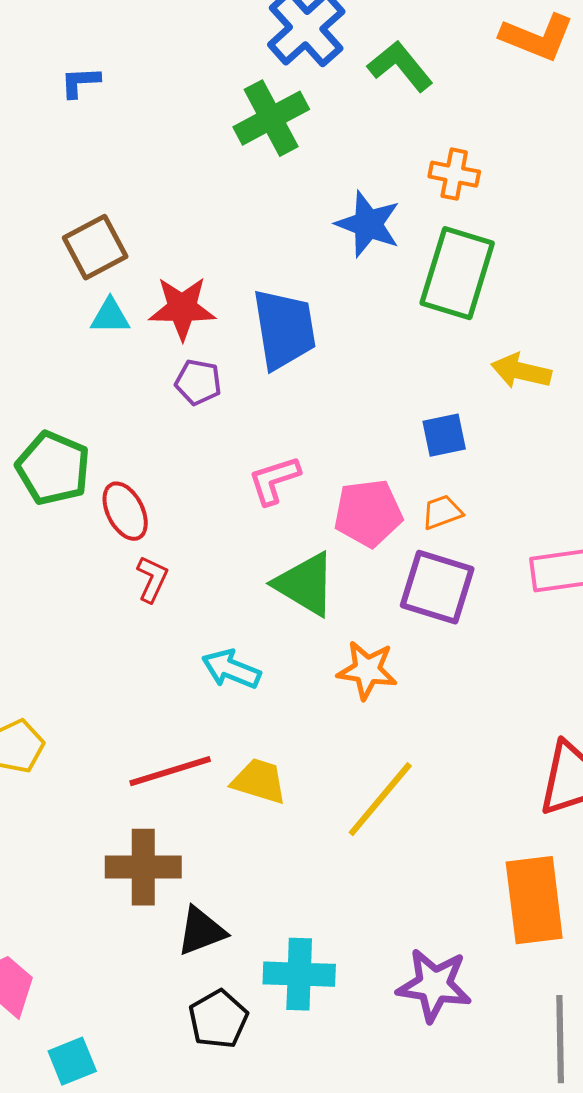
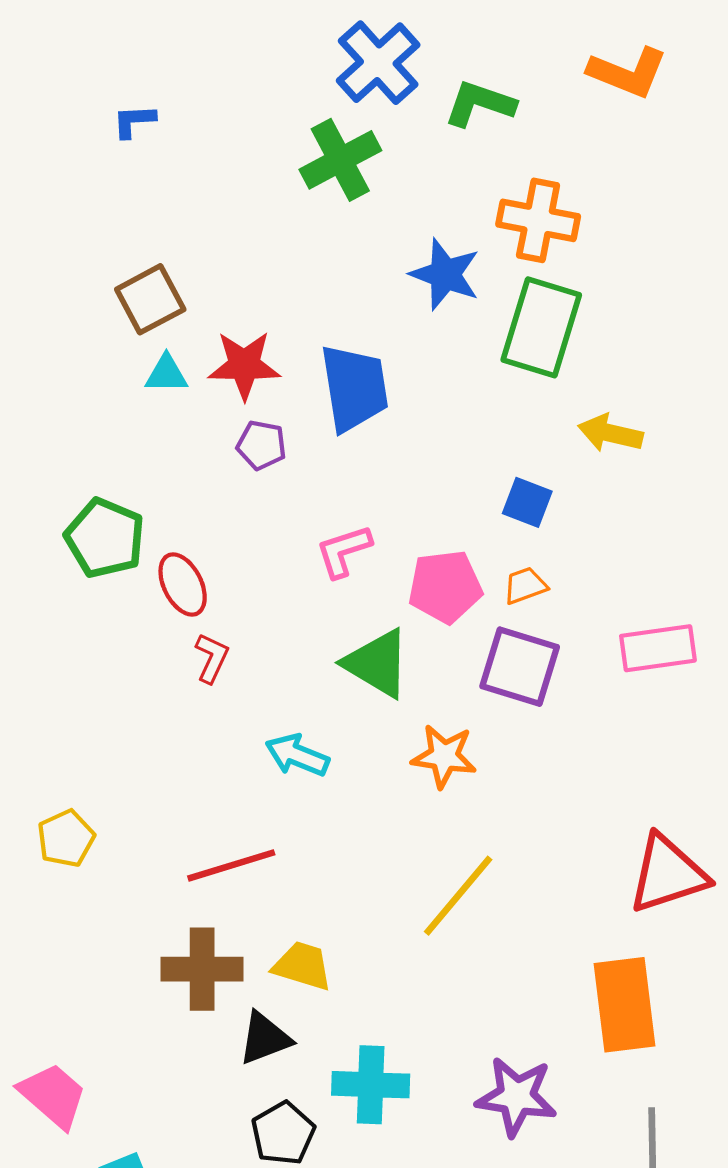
green L-shape: (400, 66) -> (480, 104), turned -32
orange cross: (454, 174) -> (538, 220), size x1.5
blue square: (444, 435) -> (527, 502), turned 33
yellow trapezoid: (259, 781) -> (303, 966), moved

